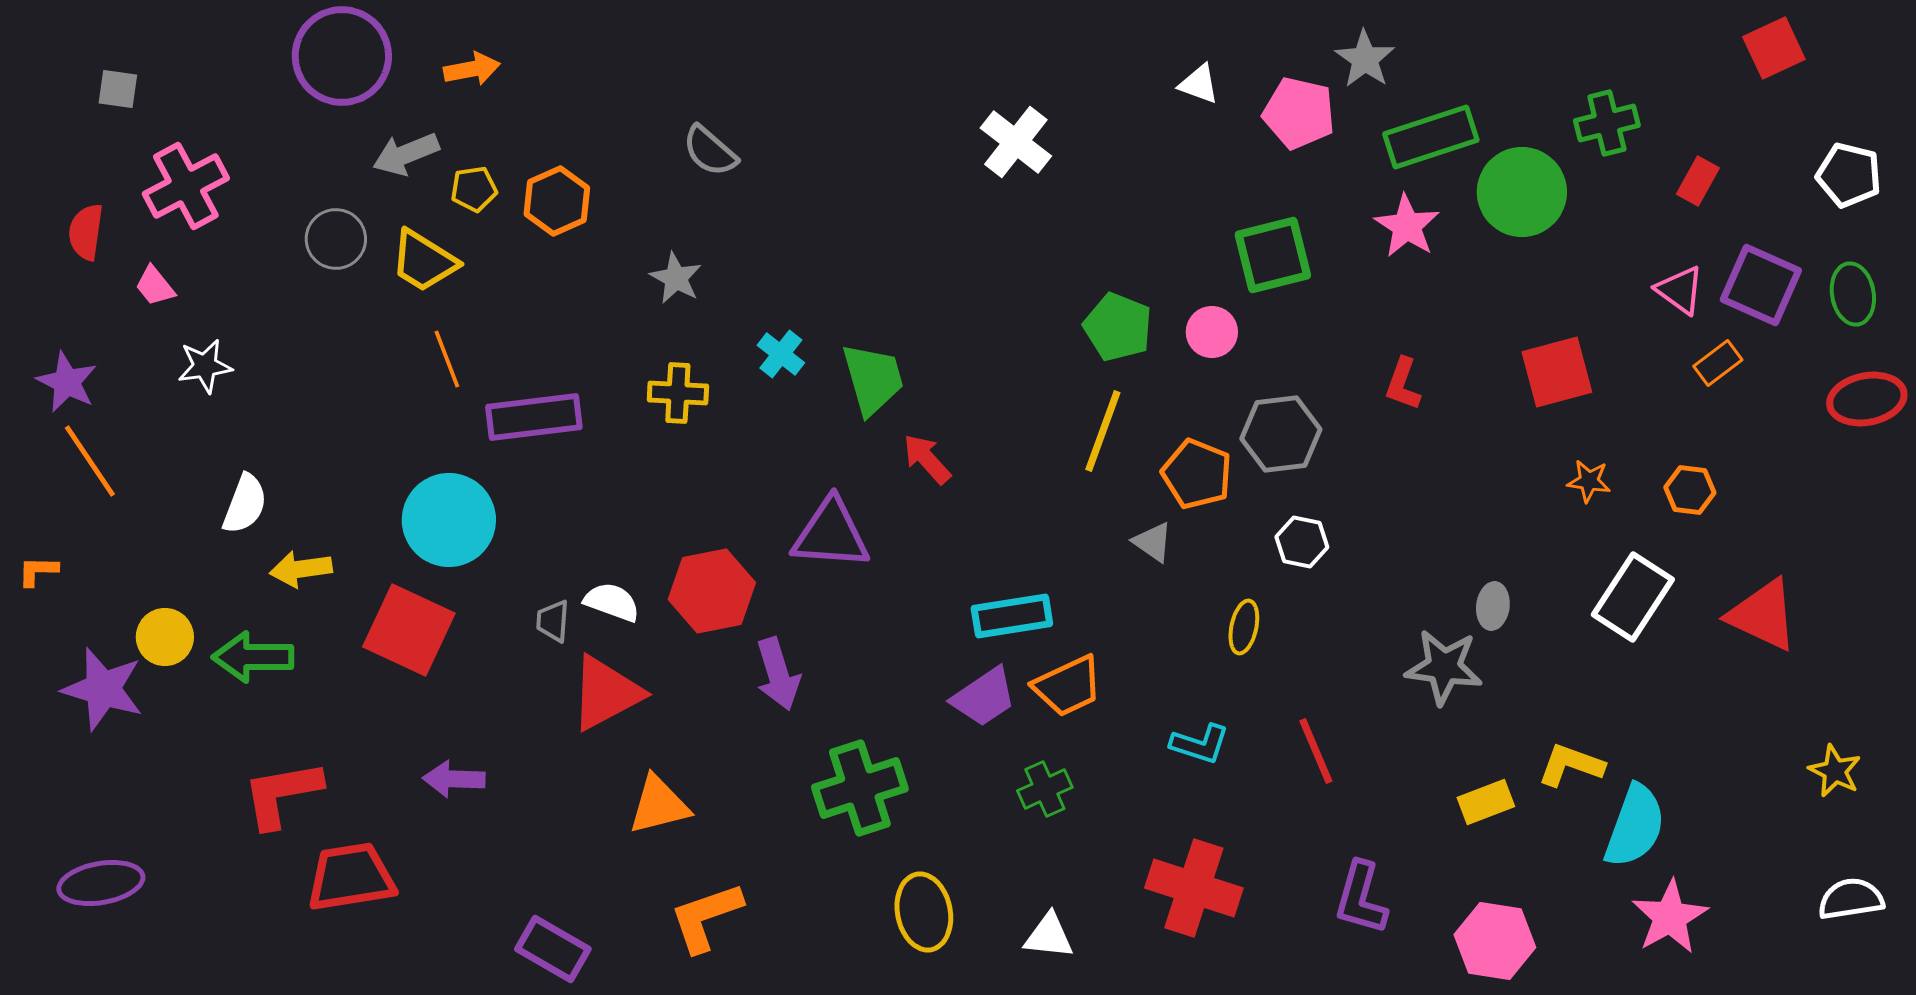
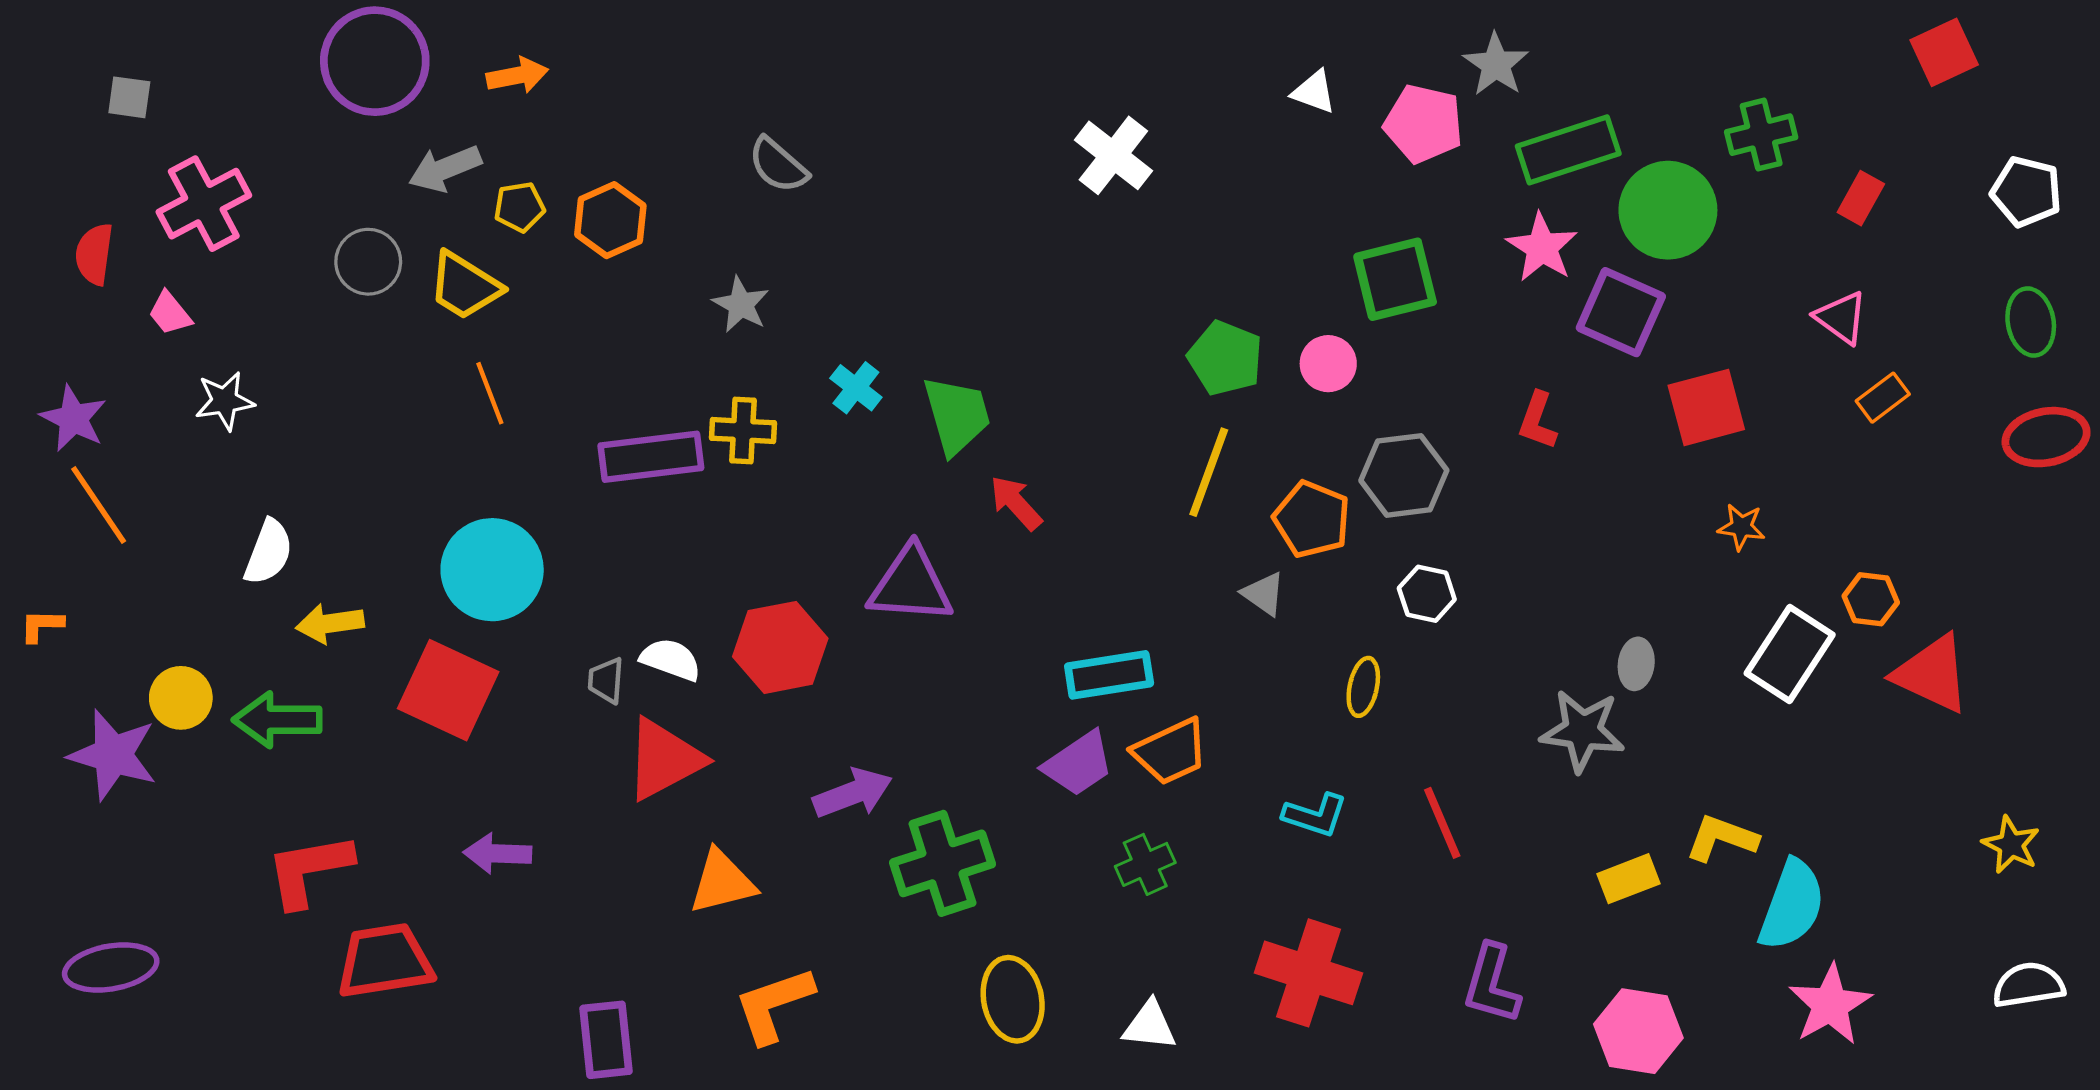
purple square: (1761, 285) -> (1621, 312), moved
purple rectangle: (534, 417) -> (651, 457), moved
orange hexagon: (1690, 490) -> (1871, 599), moved
purple arrow: (778, 674) -> (853, 793), moved, turned -94
purple rectangle: (553, 949) -> (606, 1040), turned 54

